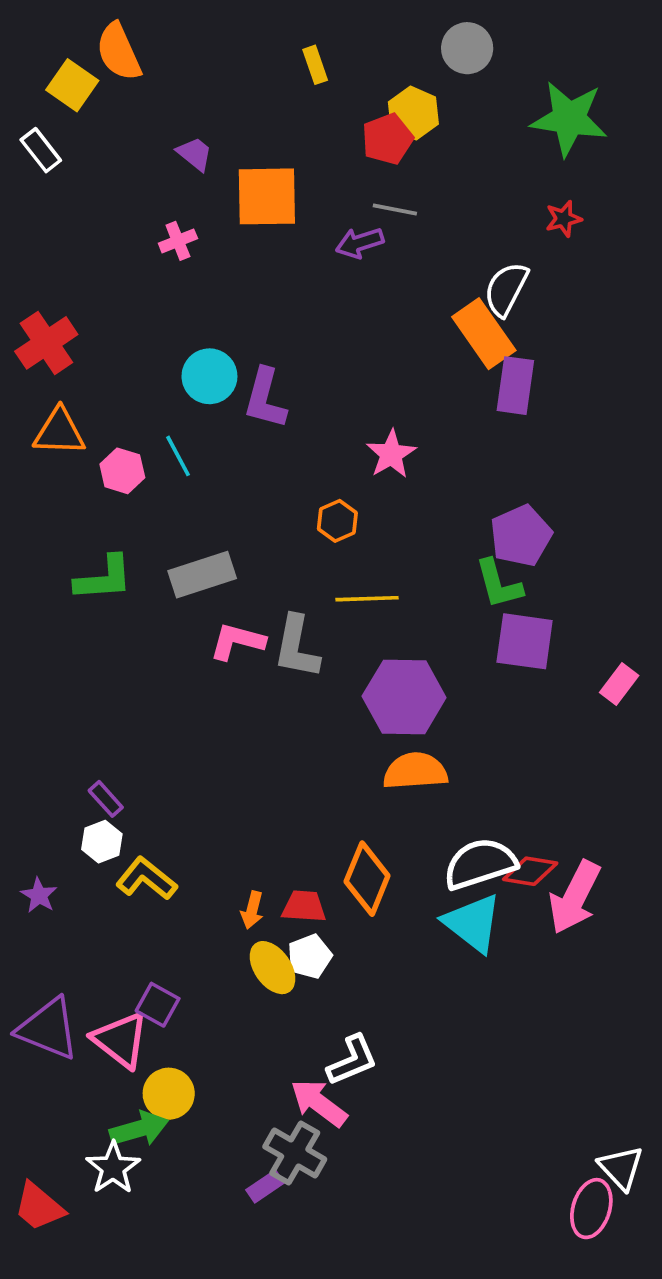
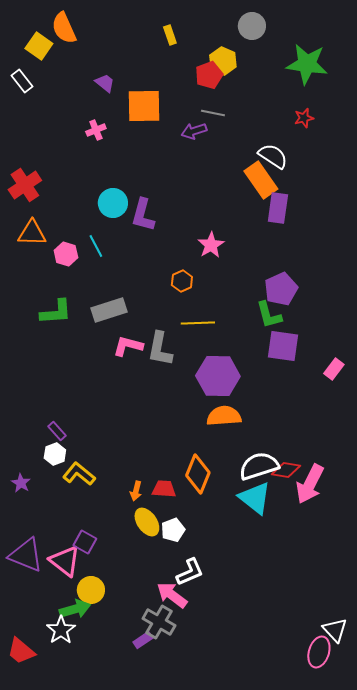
white semicircle: (506, 289) -> (273, 156), turned 96
white pentagon: (310, 956) -> (173, 530), moved

